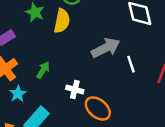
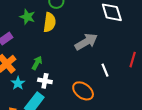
white line: (131, 64) -> (105, 70), moved
white cross: (75, 90) -> (45, 81), moved

